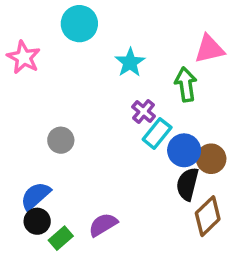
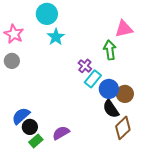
cyan star: (130, 62) -> (56, 37), moved
gray circle: (61, 140) -> (12, 61), moved
black semicircle: (187, 184) -> (111, 109), turned -48
black circle: (37, 221) -> (30, 127), moved

